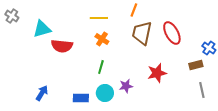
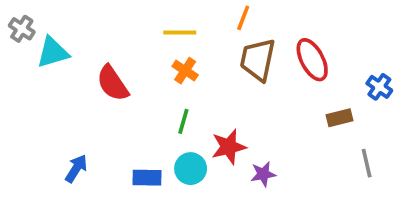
cyan triangle: (42, 29) -> (53, 52), moved
red semicircle: (62, 46) -> (113, 83), turned 50
brown rectangle: (196, 65) -> (339, 118), moved
red star: (157, 73) -> (229, 147), moved
purple star: (126, 86) -> (263, 174), moved

